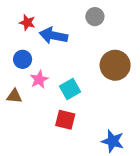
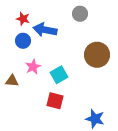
blue circle: (23, 59) -> (23, 41), moved

